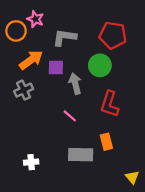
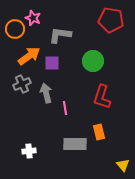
red pentagon: (113, 35) -> (111, 20), moved
gray arrow: (75, 84) -> (46, 93), moved
pink line: (70, 116) -> (65, 108), turned 40

